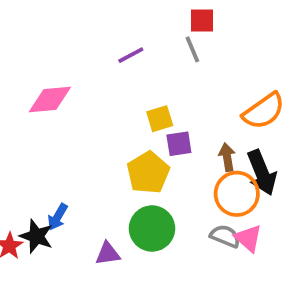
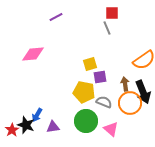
purple line: (131, 55) -> (56, 17), moved
yellow pentagon: (148, 173) -> (84, 92), turned -30
gray semicircle: (225, 236) -> (104, 102), moved
pink triangle: (248, 238) -> (111, 129), moved
purple triangle: (108, 254) -> (53, 127), moved

